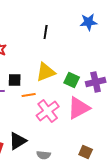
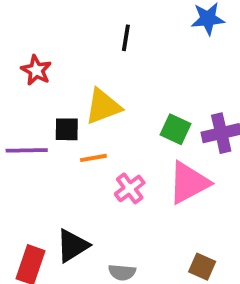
yellow triangle: (46, 72) -> (103, 106), moved
pink cross: (48, 111) -> (130, 188), size x0.7

